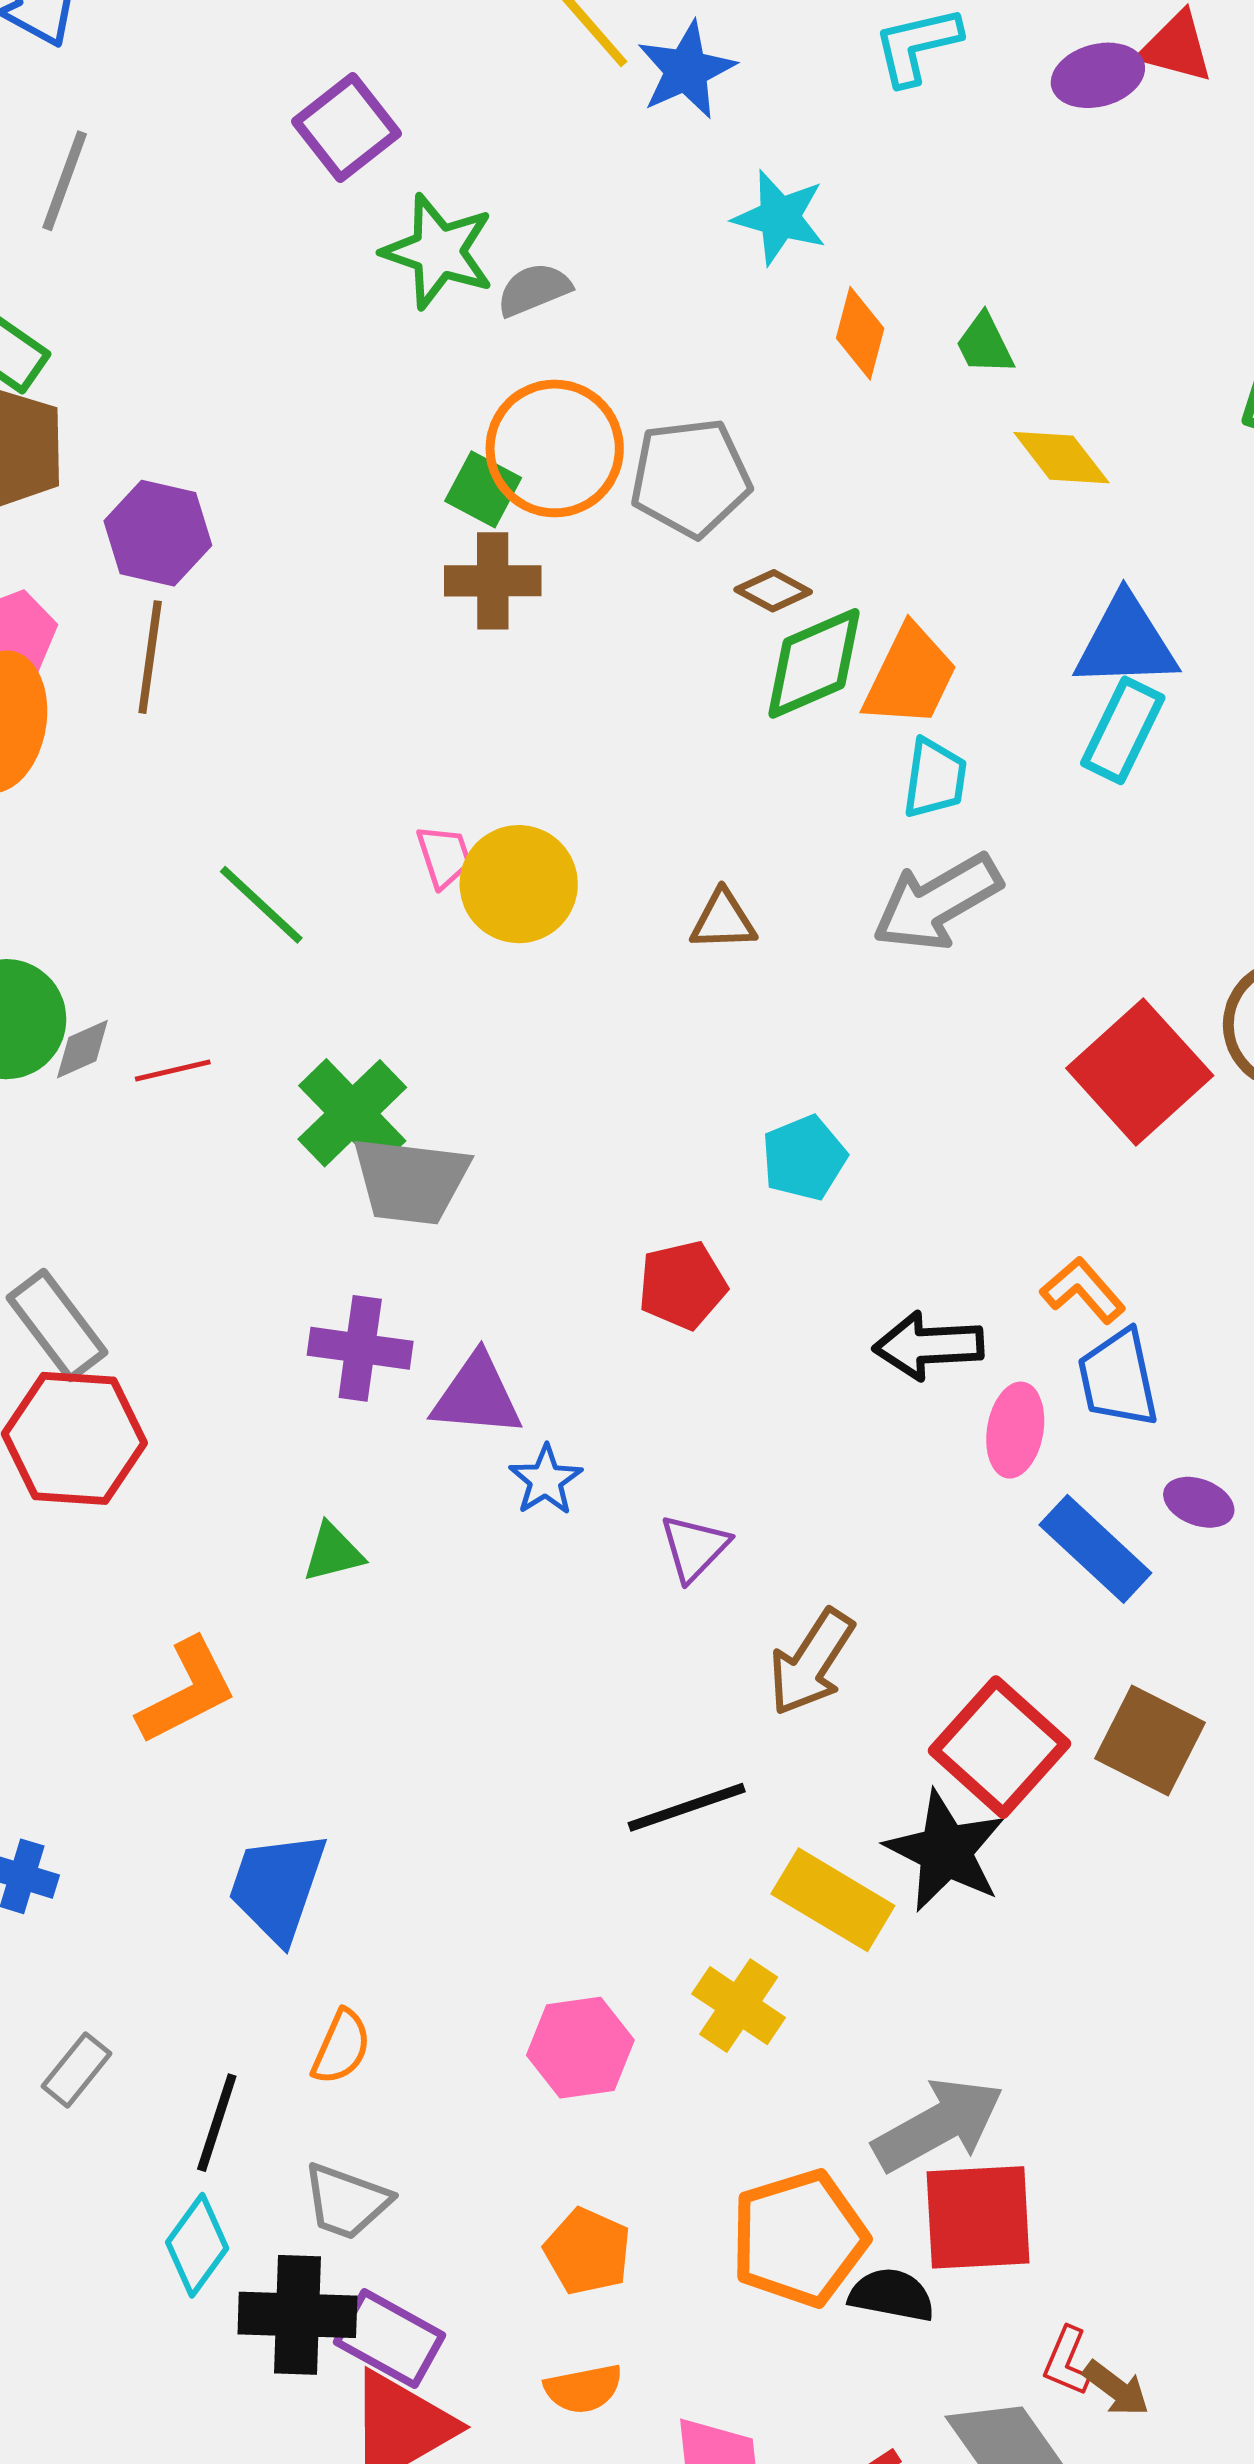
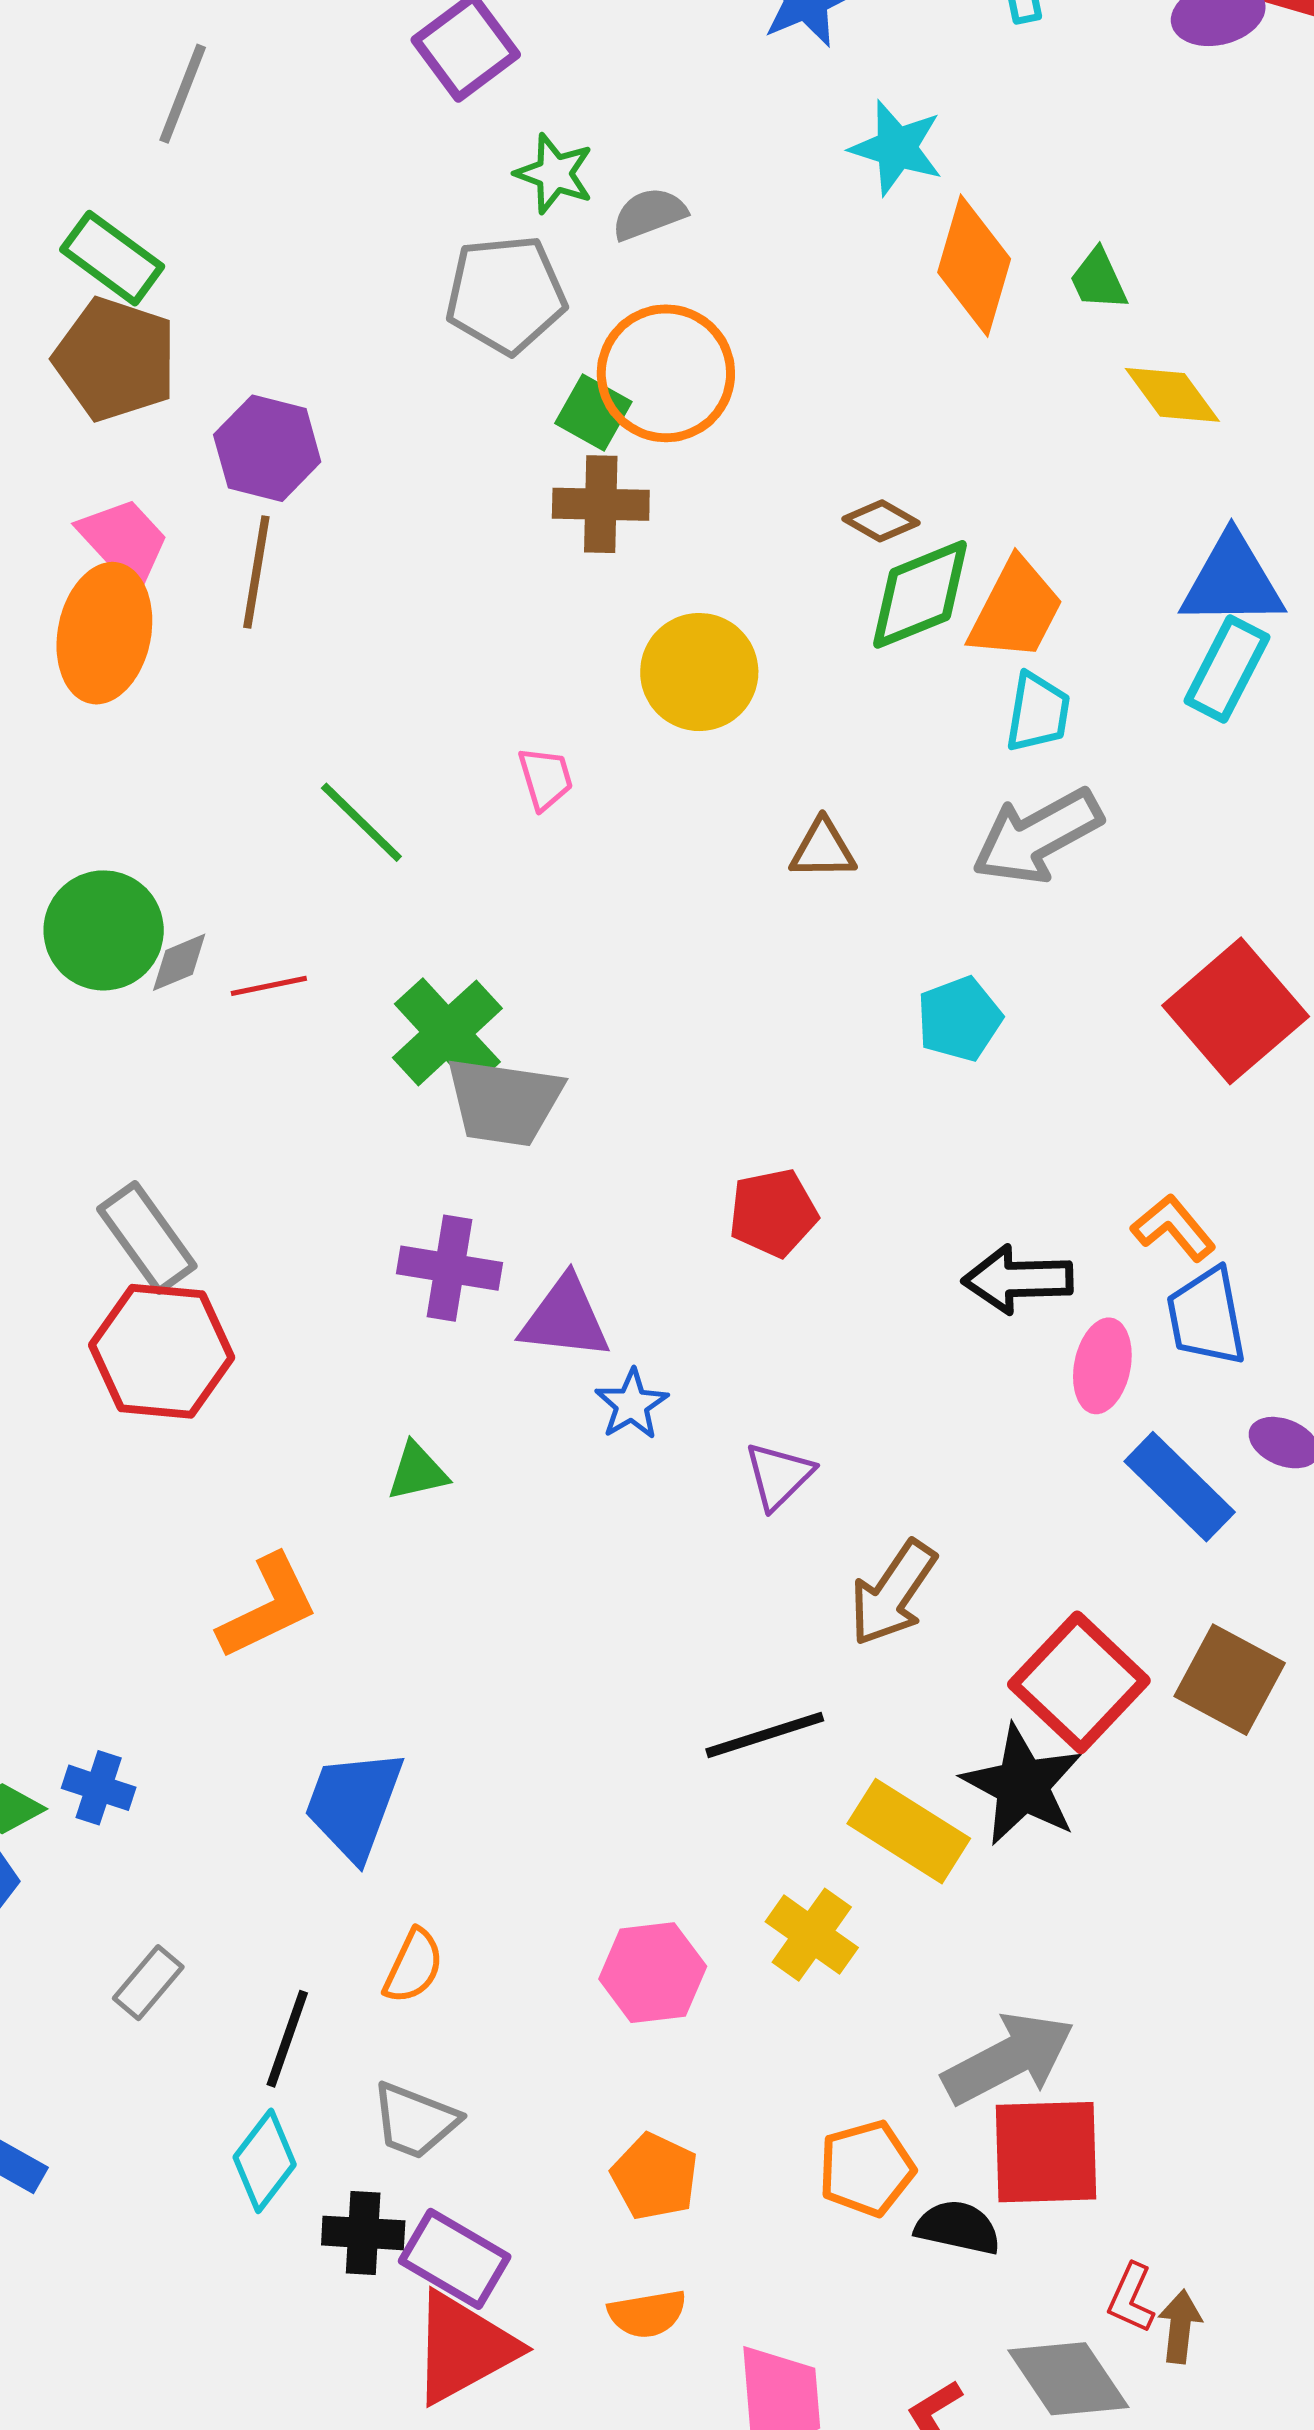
green star: (438, 251) -> (554, 174), size x0.7
orange diamond: (860, 333) -> (974, 266), size x1.5
gray pentagon: (690, 478) -> (506, 294), moved
yellow circle: (519, 884) -> (699, 672), moved
cyan pentagon: (804, 1158) -> (959, 1019), moved
orange pentagon: (799, 2238) -> (866, 2168), size x0.7
black cross: (297, 2315) -> (363, 2233), size x0.7
brown arrow: (1116, 2388) -> (1180, 2327), turned -122

